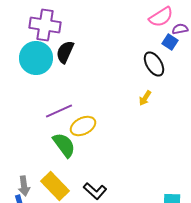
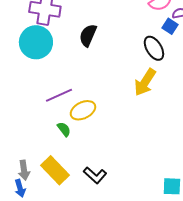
black semicircle: (65, 52) -> (88, 35), moved
yellow arrow: (145, 98) -> (145, 82), size x1.8
green semicircle: (64, 145) -> (64, 129), size x0.6

